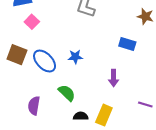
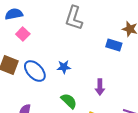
blue rectangle: (127, 44) -> (114, 45), moved
green semicircle: (67, 93) -> (69, 101), moved

